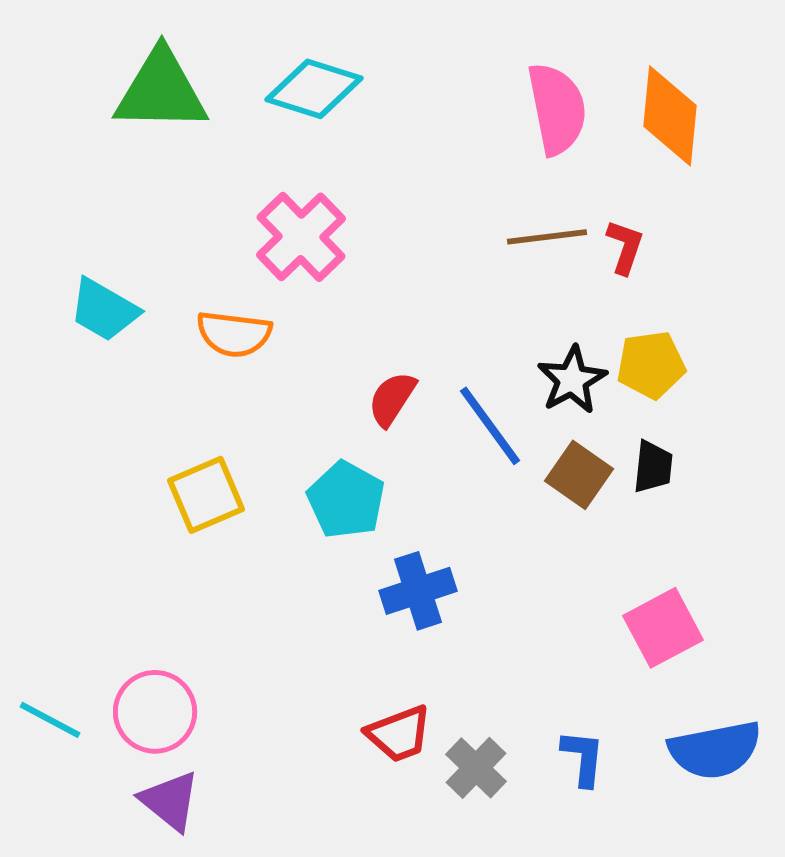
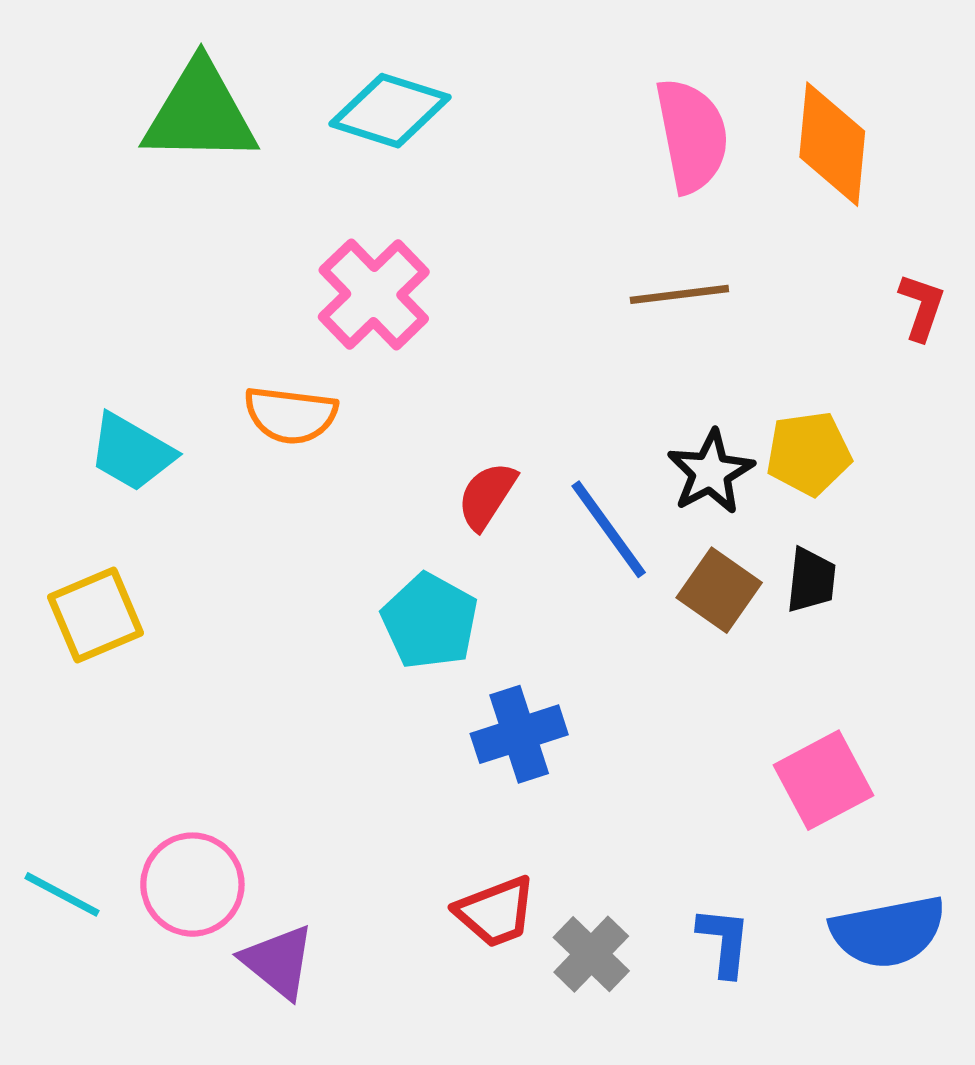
red L-shape: (625, 247) -> (922, 307), moved
cyan trapezoid: (104, 310) -> (132, 452), moved
yellow square: (206, 495) -> (96, 615), moved
purple triangle: (170, 801) -> (278, 962), moved

